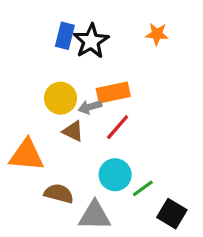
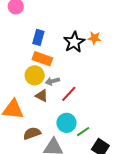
black star: (91, 41) -> (74, 42), moved
orange rectangle: (113, 92) -> (42, 59), moved, turned 30
brown semicircle: (59, 194) -> (32, 133), turned -36

